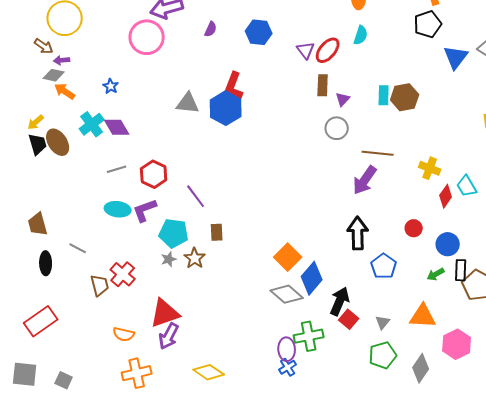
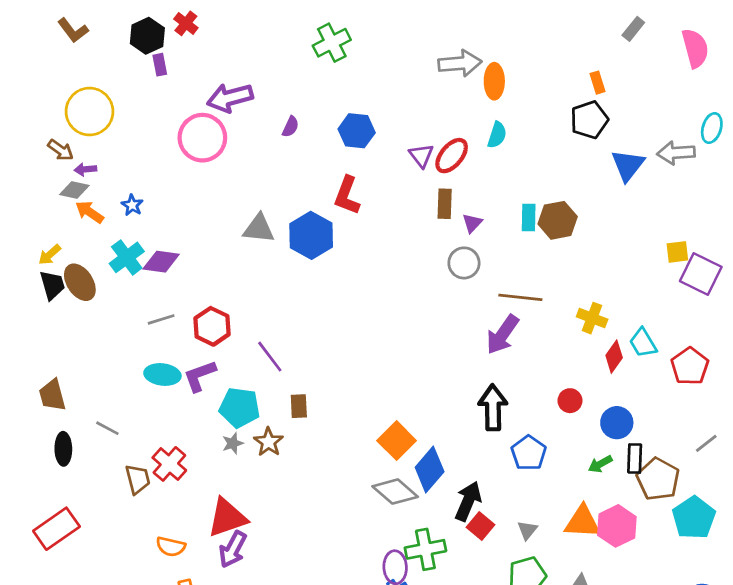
blue star: (111, 86) -> (132, 205), moved
red L-shape: (234, 86) -> (347, 196), moved
purple diamond: (117, 127) -> (161, 262), turned -52
pink hexagon: (457, 344) -> (617, 526), moved

